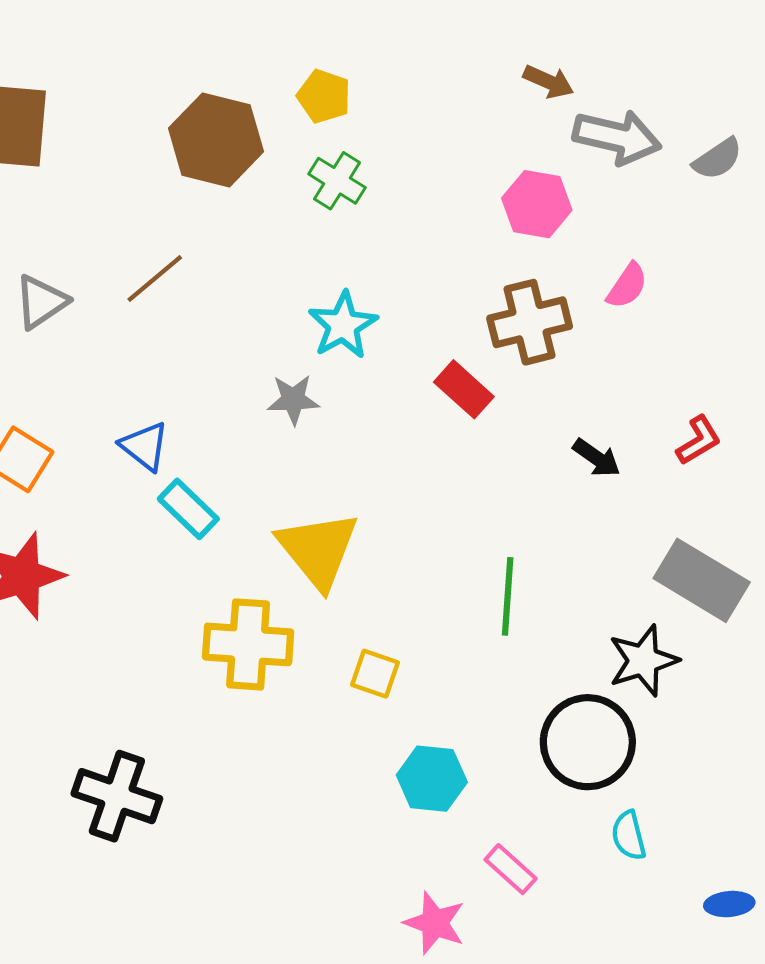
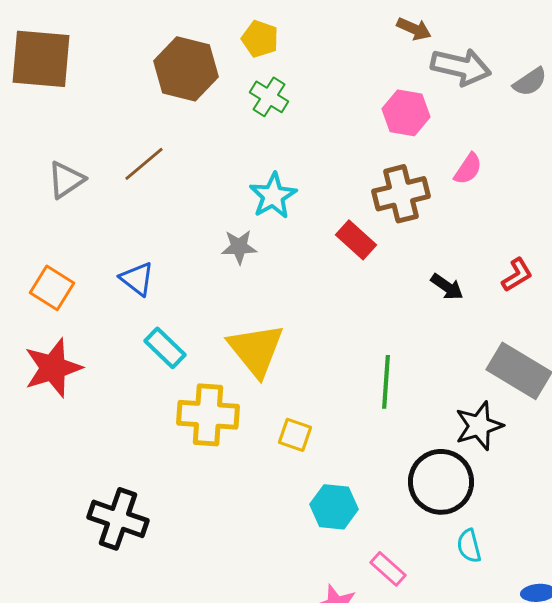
cyan rectangle: (188, 509) -> (165, 348), moved

